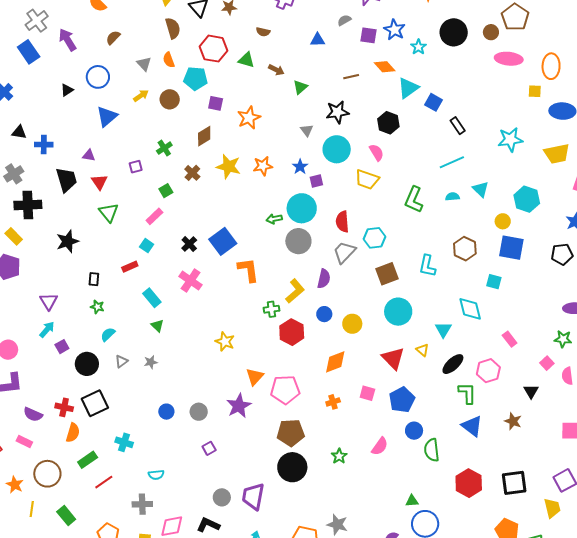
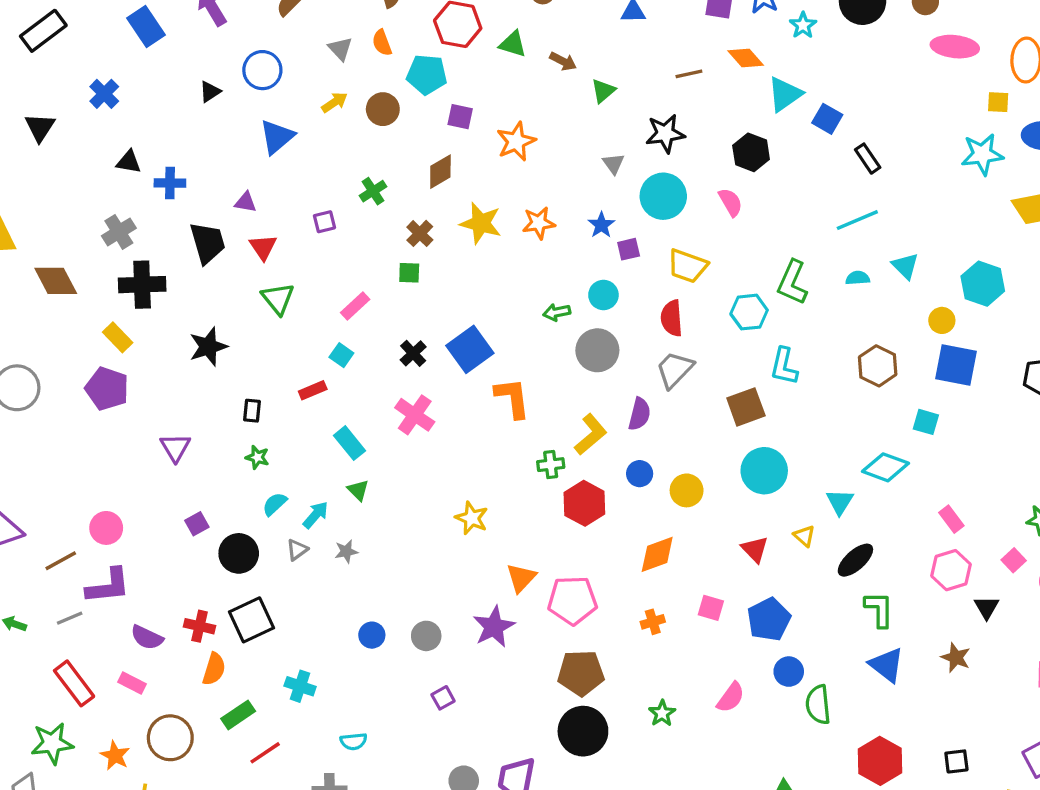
cyan star: (510, 140) -> (982, 154), moved
yellow trapezoid: (367, 179) -> (687, 266), moved
green square: (166, 191) -> (409, 273), moved, turned 32
cyan circle: (302, 208) -> (603, 295), size x0.6
cyan hexagon: (375, 238) -> (749, 312), moved
cyan L-shape: (427, 266) -> (784, 366), moved
cyan diamond: (470, 309) -> (885, 467), turned -56
cyan arrow: (47, 329) -> (316, 515), moved
red triangle: (393, 358) -> (755, 549), size x0.7
pink hexagon: (488, 371) -> (951, 570), moved
black square: (514, 483) -> (956, 761), size x0.6

